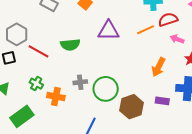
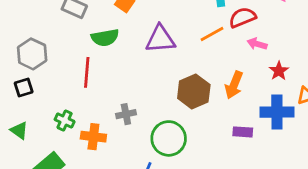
green semicircle: (70, 45) -> (105, 38), moved
red line: (39, 51) -> (87, 72), moved, turned 70
green circle: (106, 89) -> (169, 138), moved
brown hexagon: (132, 107) -> (194, 91), moved

